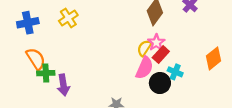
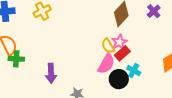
yellow semicircle: (144, 48) -> (108, 46), turned -70
purple arrow: (63, 85) -> (51, 73), moved

